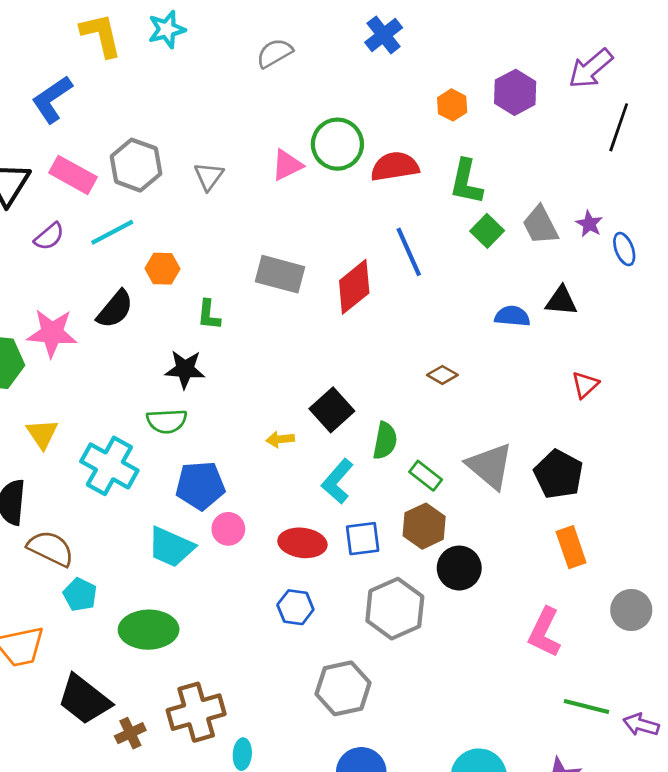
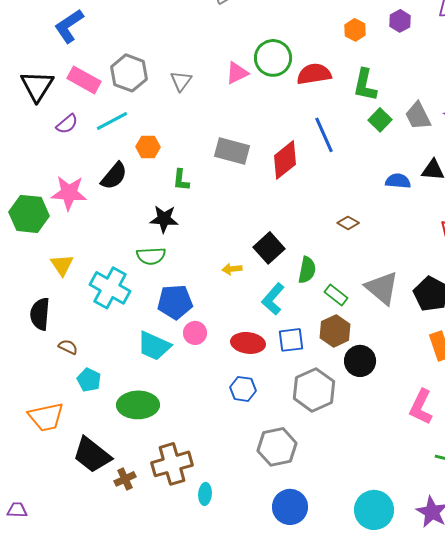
purple hexagon: (515, 92) -> (400, 21), size x0.7
brown semicircle: (51, 548) -> (68, 347), size x0.6

